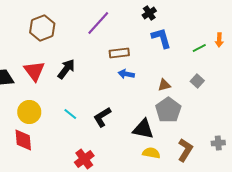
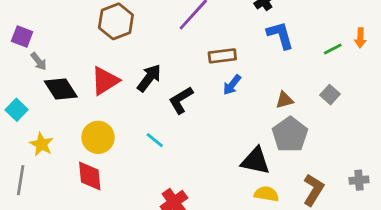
red triangle: (34, 71) -> (105, 81), turned 35
blue arrow: (126, 74) -> (232, 85), turned -63
black L-shape: (102, 117) -> (181, 100), moved

